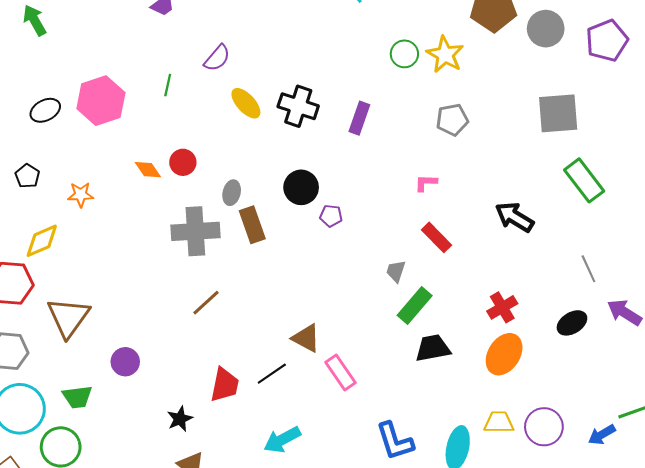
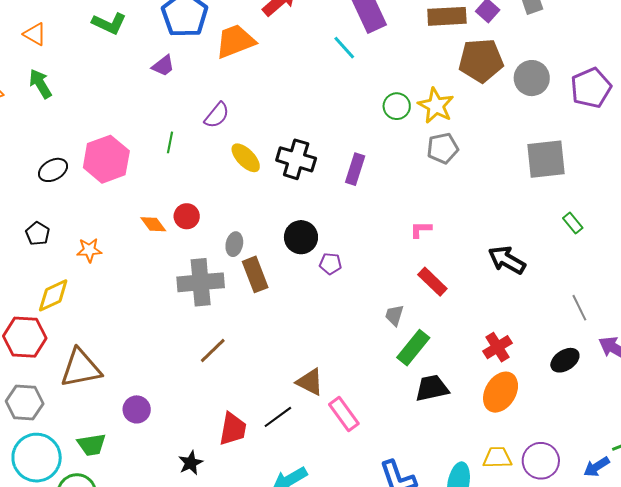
gray pentagon: (452, 120) -> (443, 148), moved
green rectangle: (584, 180) -> (573, 223), size x0.5
brown triangle: (68, 317) -> (81, 368), turned 45

